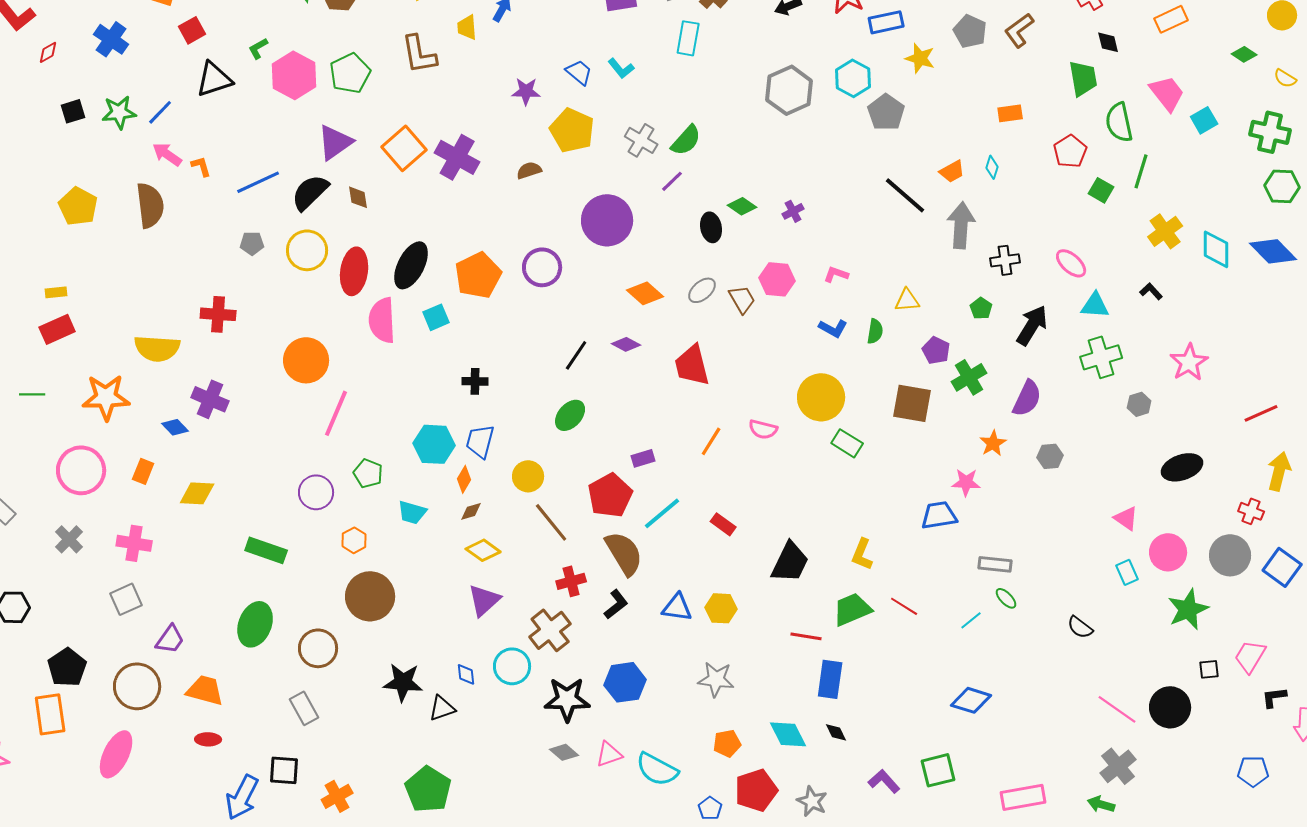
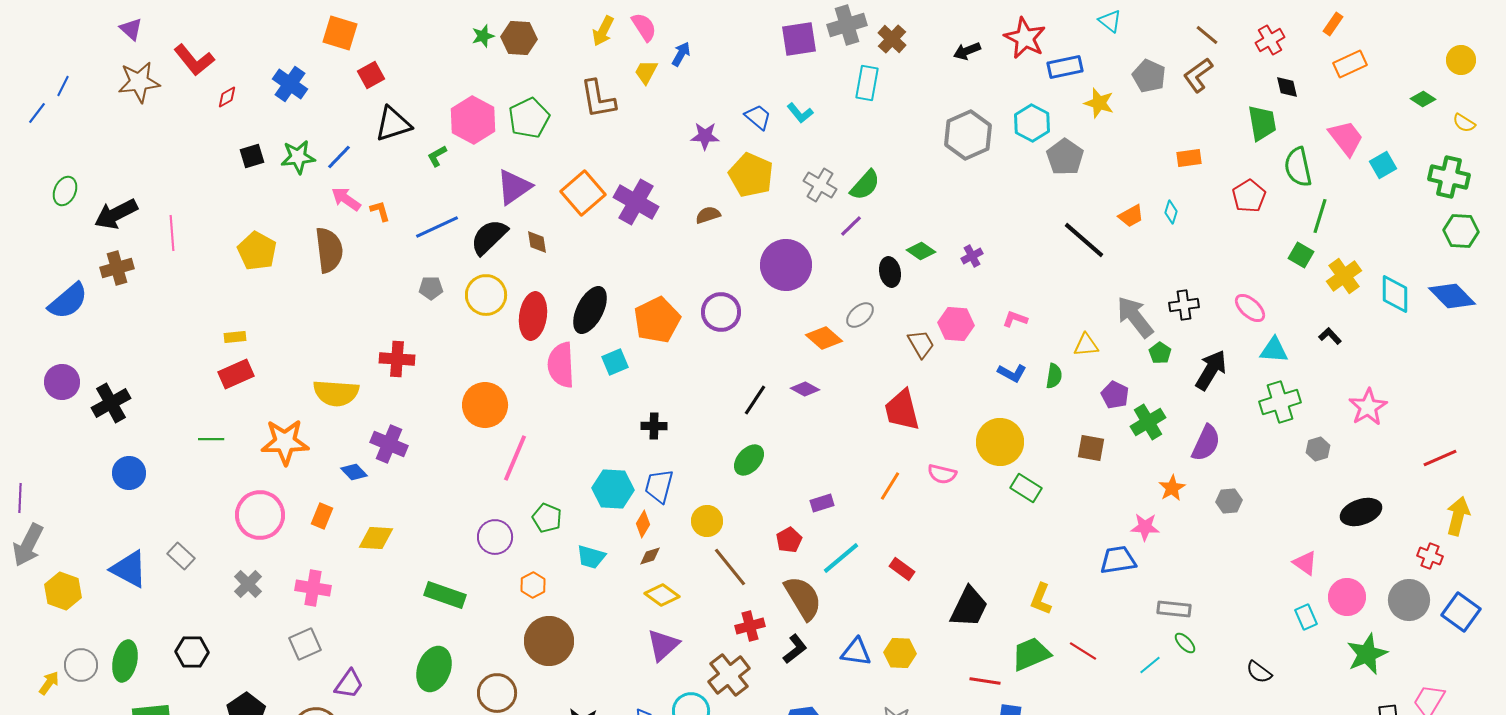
yellow trapezoid: (467, 27) -> (646, 72), turned 32
green L-shape: (258, 48) -> (437, 156), moved
green square: (1101, 190) -> (1301, 255), moved
gray arrow: (961, 225) -> (1135, 317), moved, turned -42
gray ellipse: (702, 290) -> (860, 315), moved
red trapezoid: (692, 365) -> (902, 410), moved
brown square: (912, 403) -> (1091, 448), size x0.7
red pentagon: (610, 495) -> (789, 540), size x0.6

